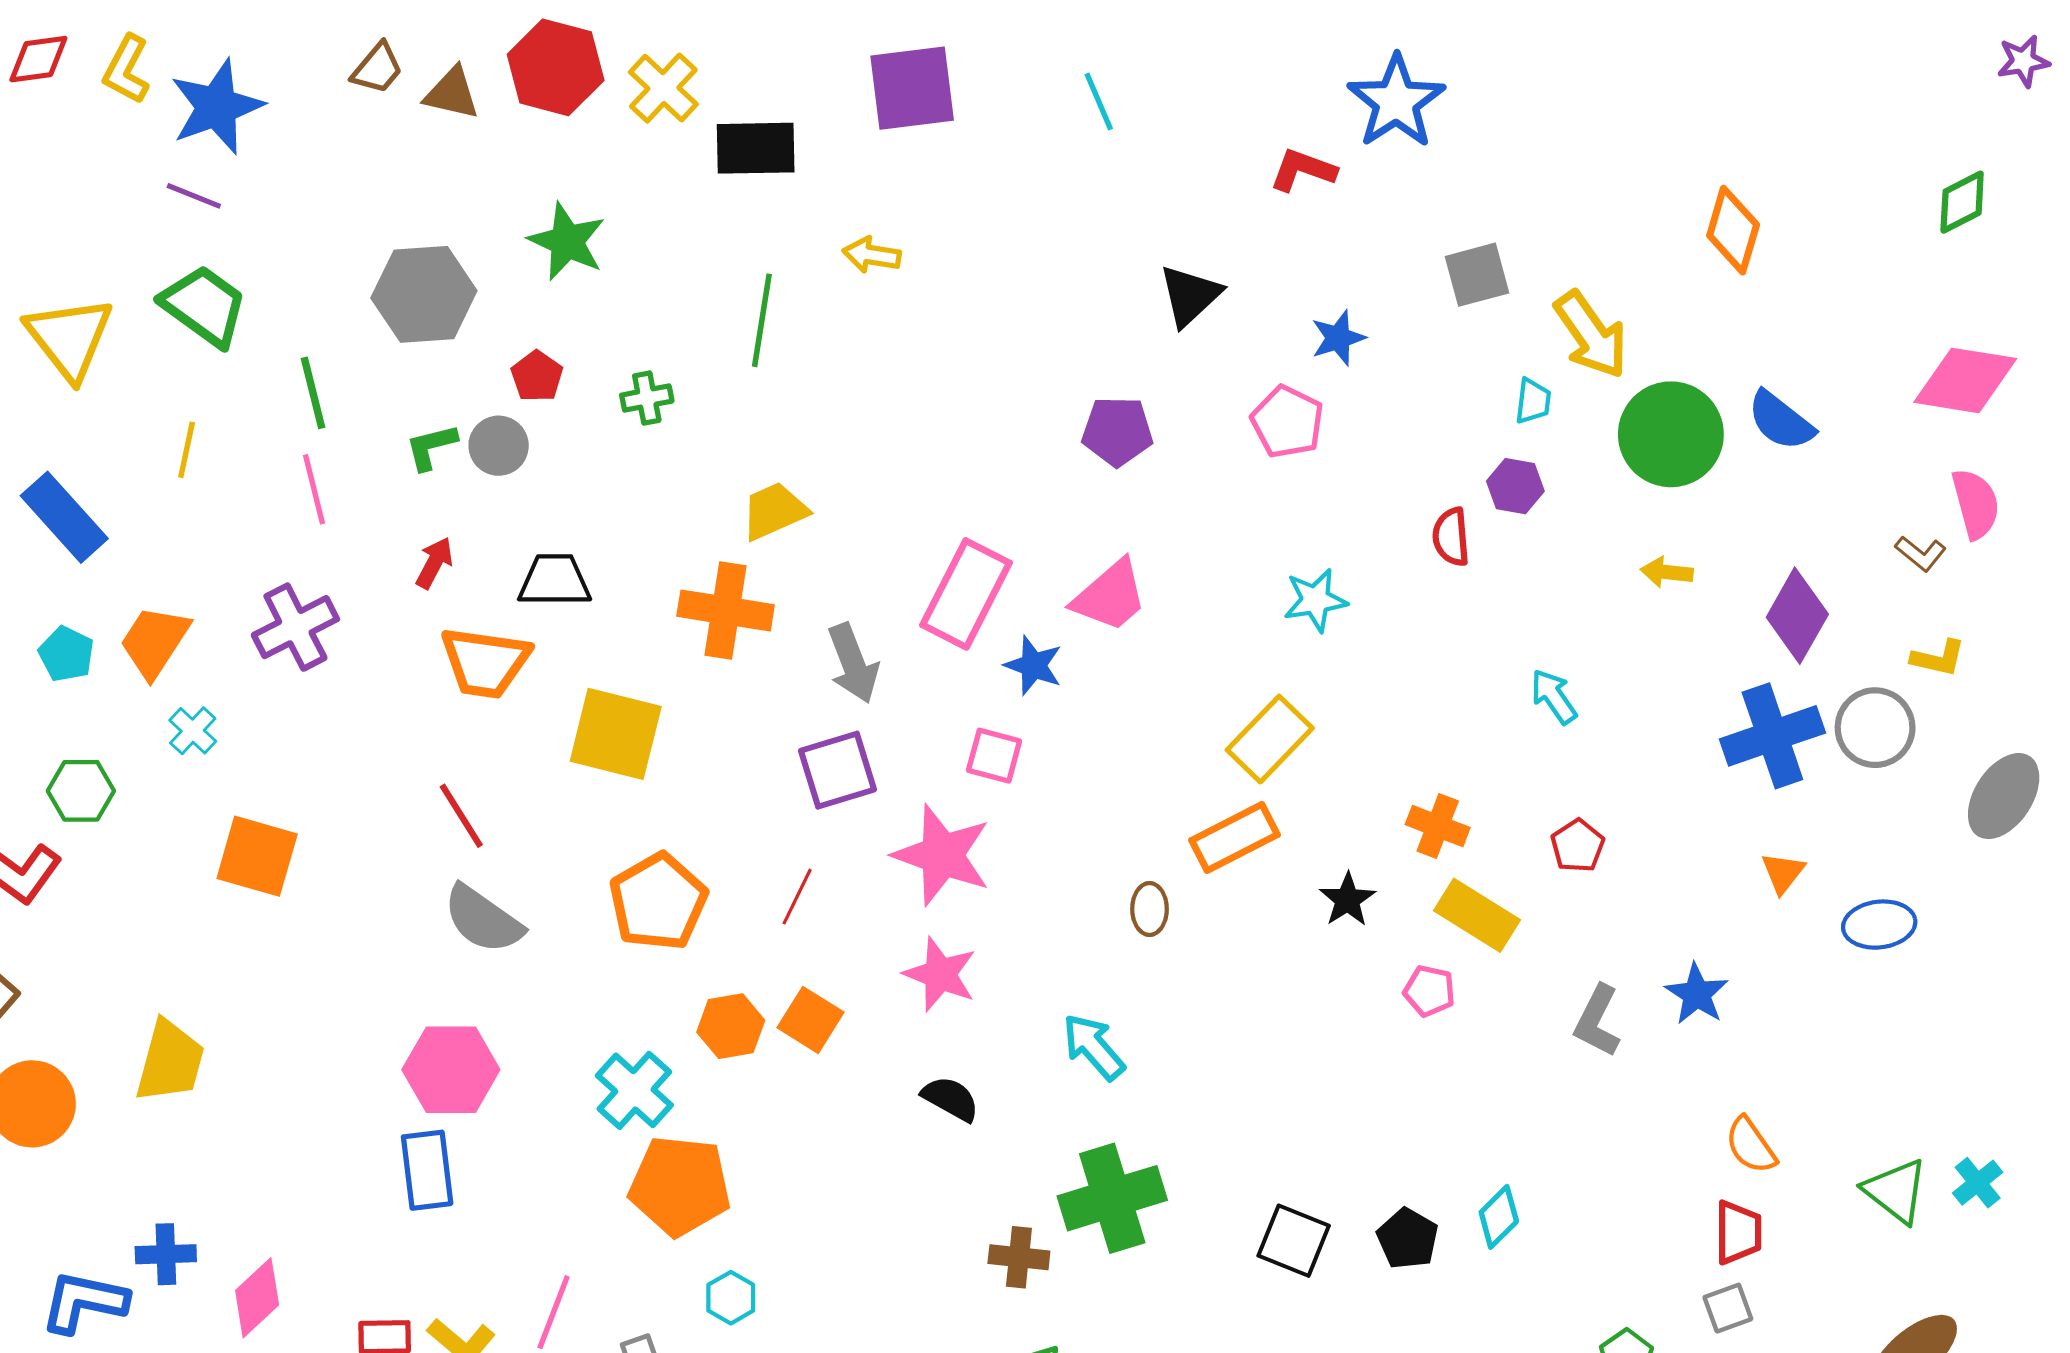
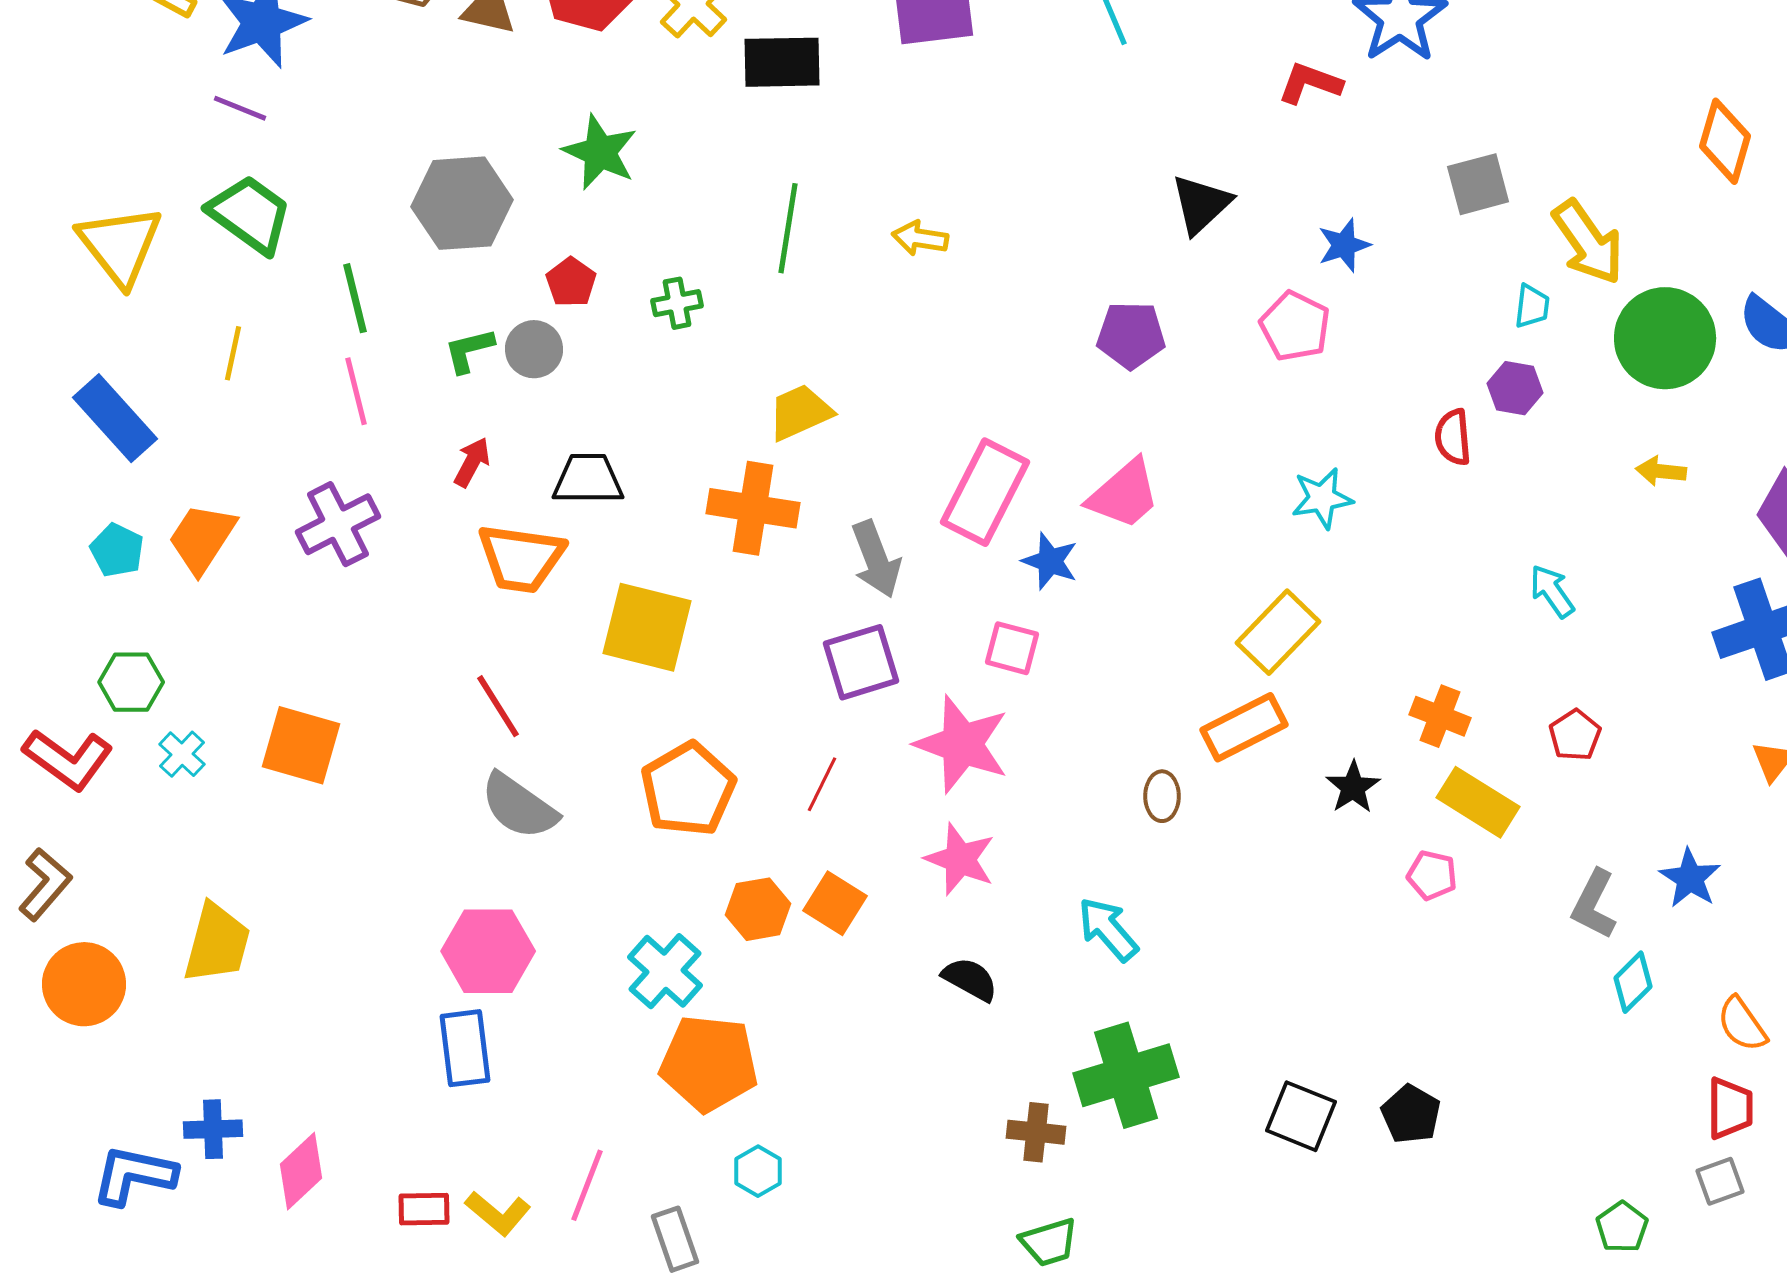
yellow arrow: (872, 255) -> (920, 238), moved
cyan cross: (193, 731) -> (182, 754), moved
cyan diamond: (1499, 1217) -> (1633, 982), moved

